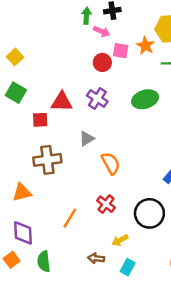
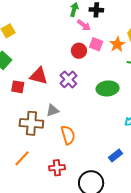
brown cross: (47, 160) -> (31, 123), moved
red cross: (106, 204) -> (57, 168), turned 35
orange line: (70, 218) -> (22, 158), moved

